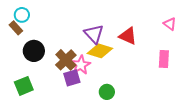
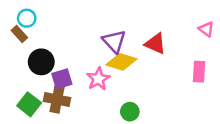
brown cross: (66, 60) -> (57, 100), moved, turned -35
purple square: (72, 78) -> (62, 79), moved
green square: (24, 86) -> (29, 104), turned -30

